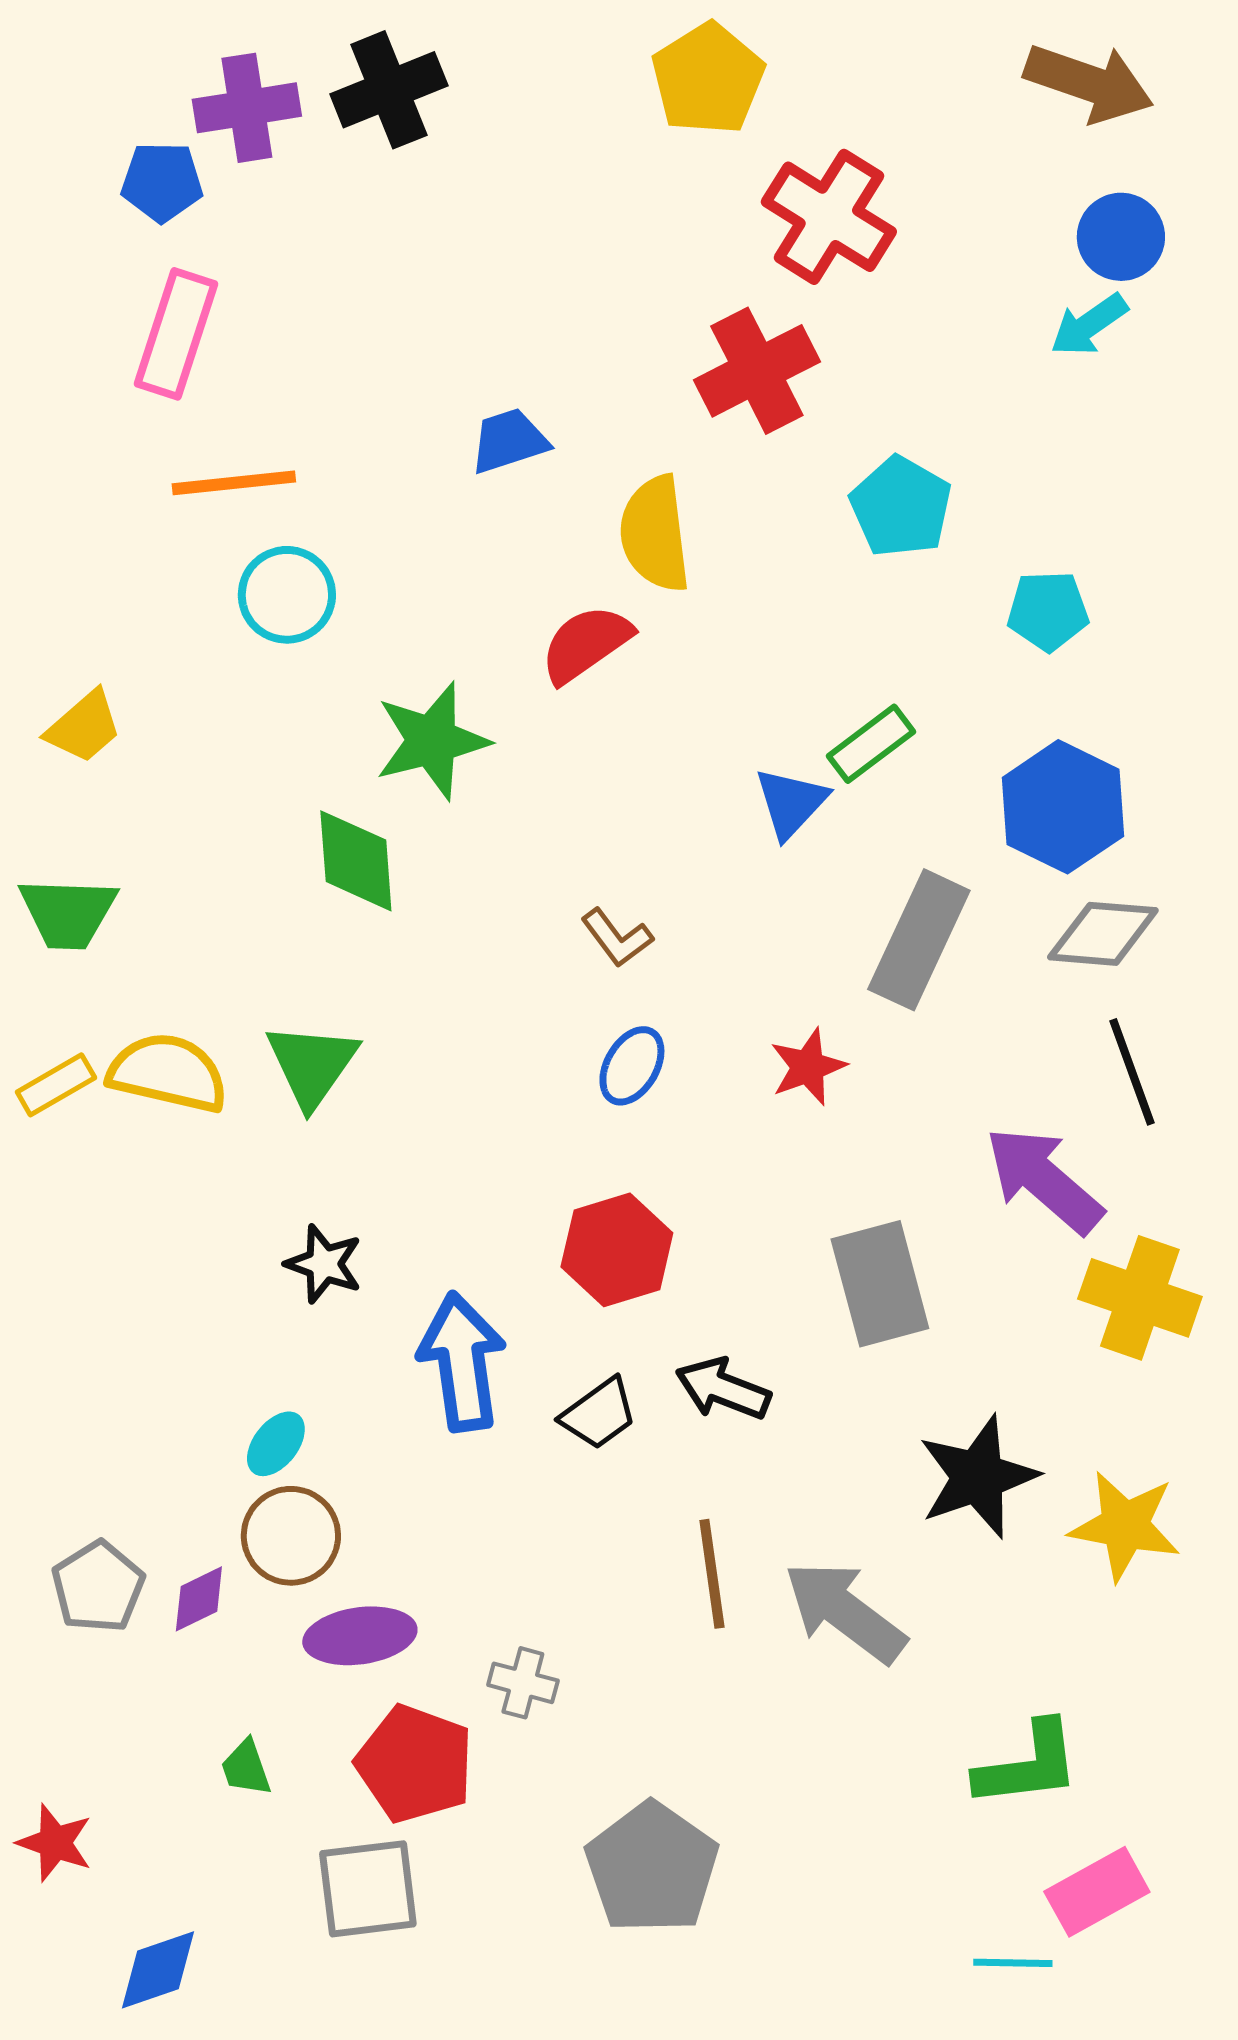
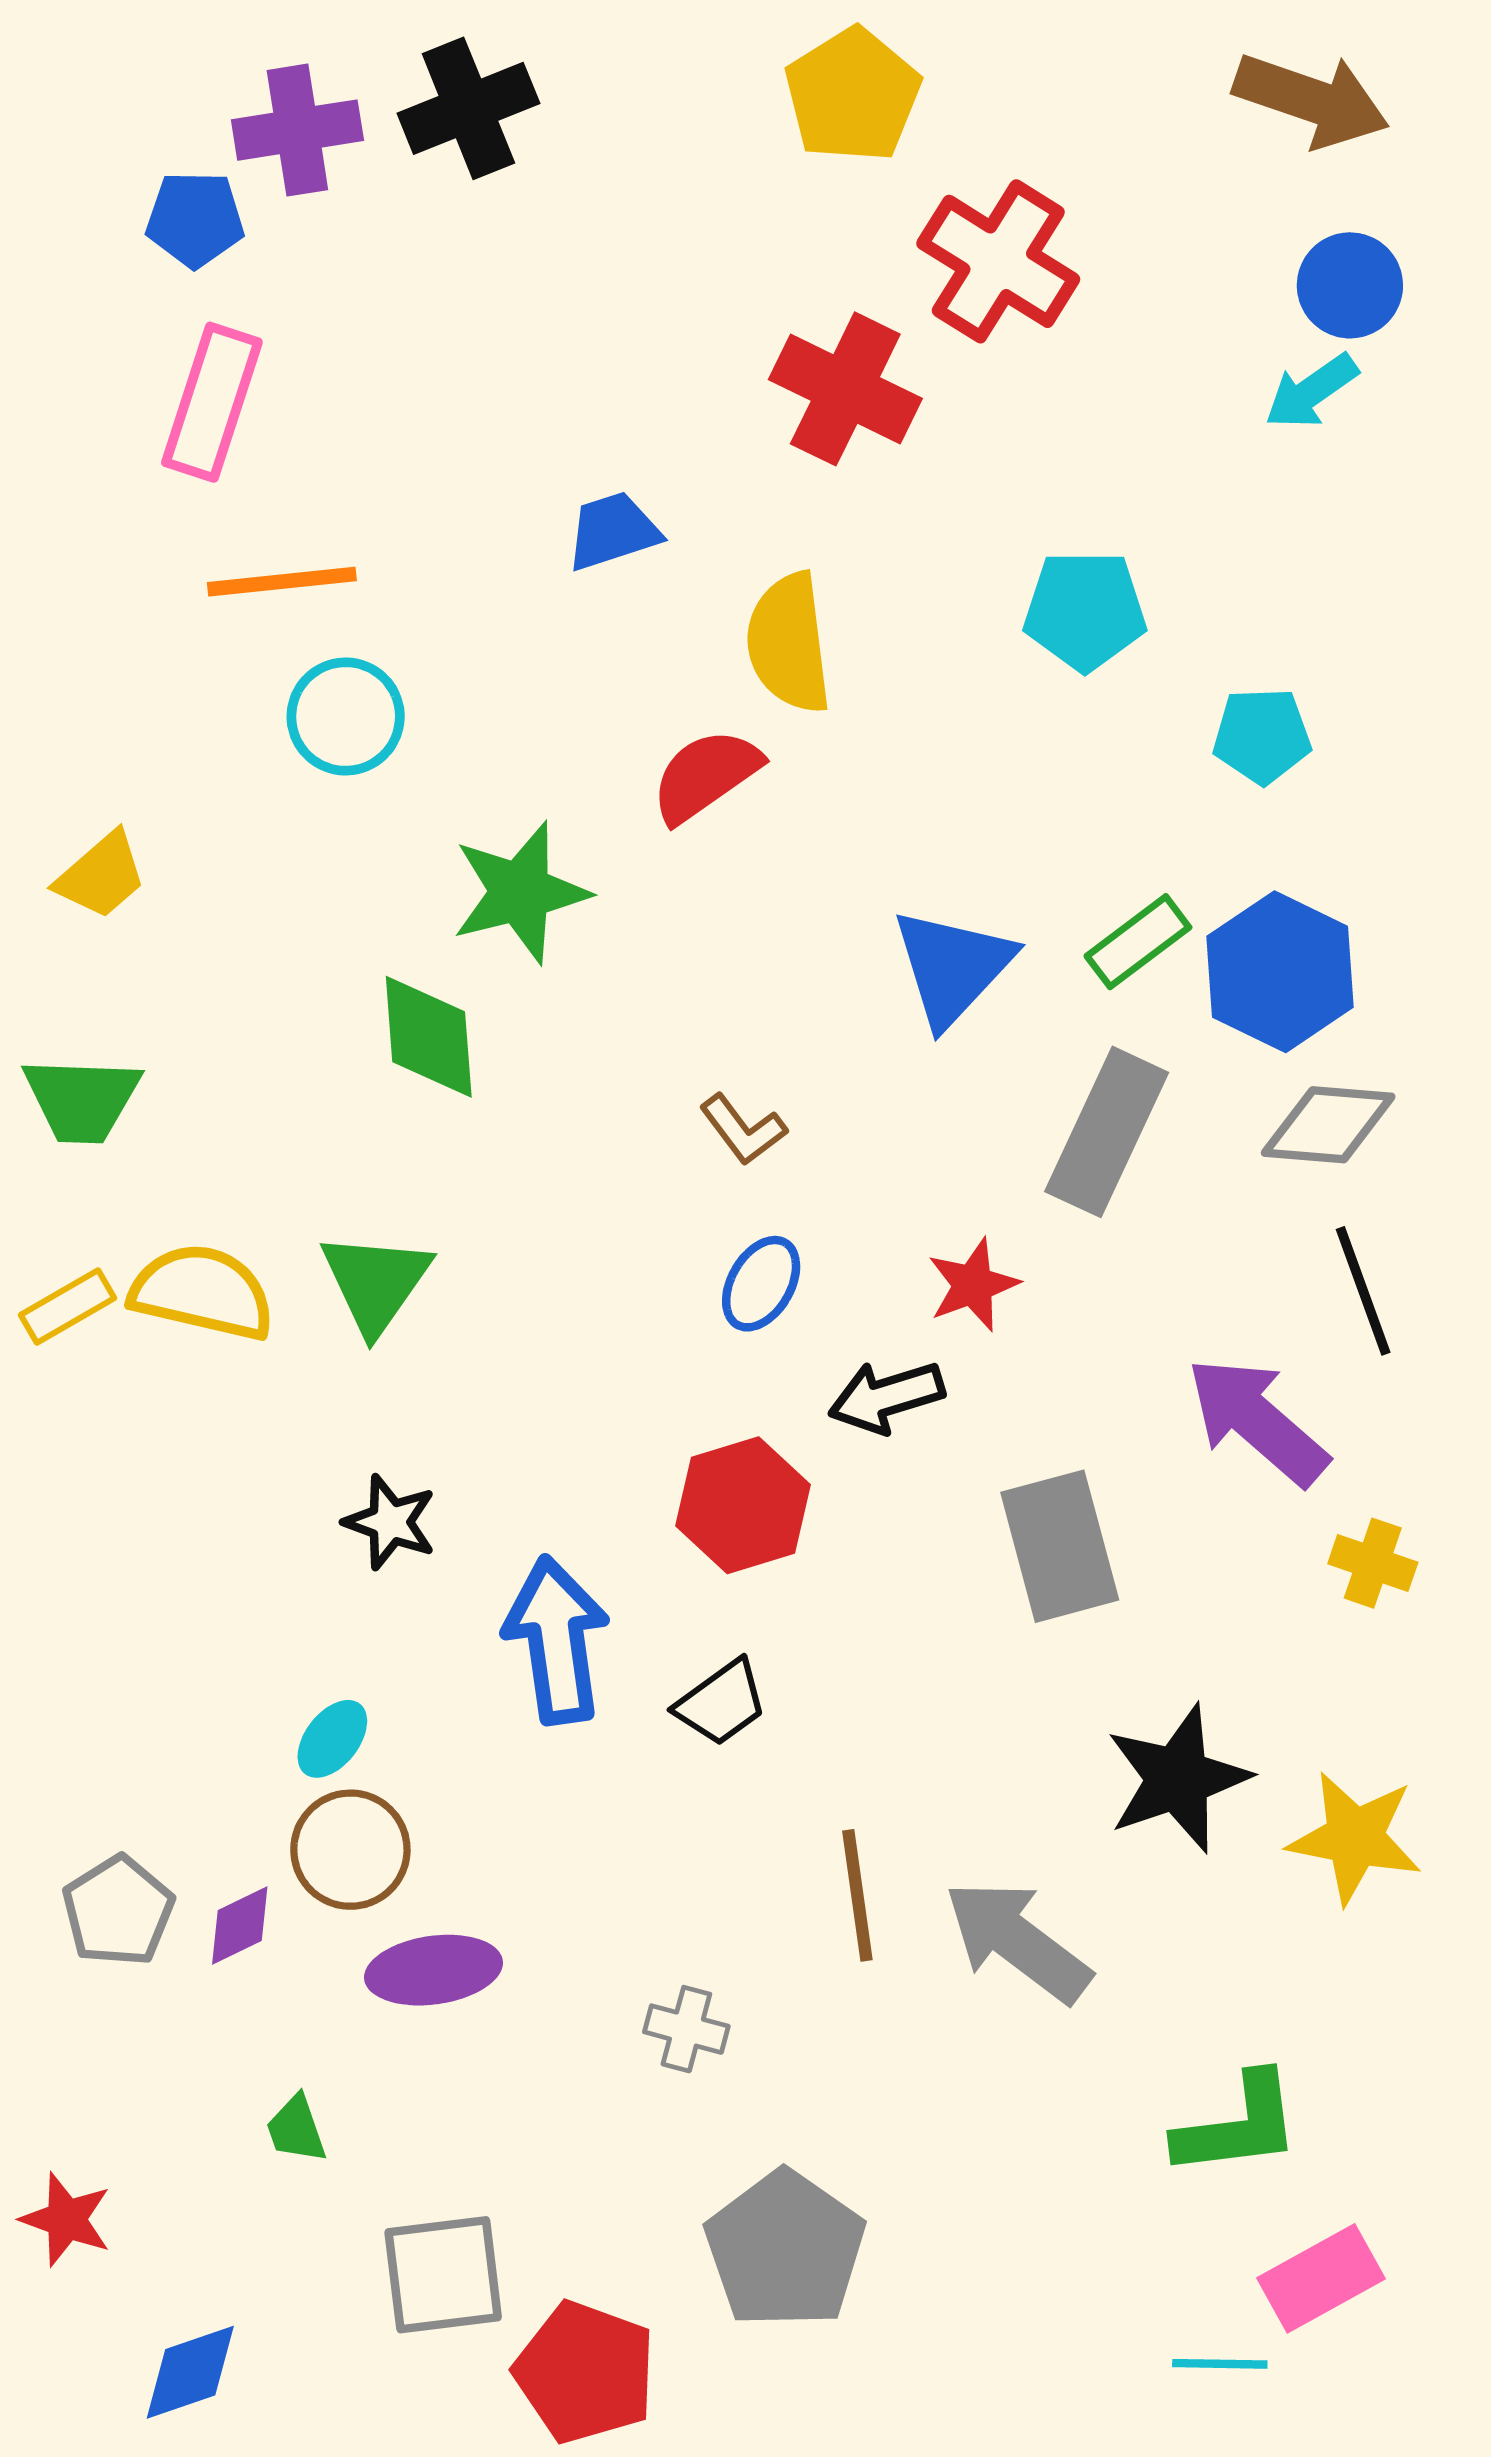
red cross: (757, 371) -> (845, 389), moved, turned -37
cyan pentagon: (901, 507) -> (1085, 611), turned -30
green rectangle: (871, 744) -> (1138, 942), moved
blue triangle: (791, 803) -> (953, 967), size x1.4
yellow cross: (1140, 1298) -> (1373, 1563), size x0.6
black arrow: (723, 1389) -> (886, 1397), moved, turned -38
gray cross: (523, 1683) -> (686, 2029), moved
red pentagon: (415, 1764) -> (585, 2372), moved

